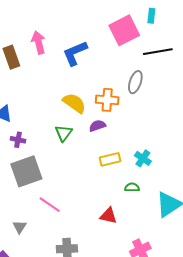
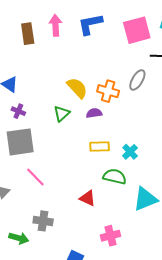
blue L-shape: (75, 53) -> (90, 24), moved
green semicircle: (132, 187) -> (115, 177), size x1.6

